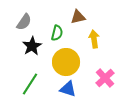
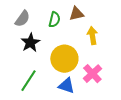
green semicircle: (57, 33) -> (54, 20), moved
pink cross: (105, 78) -> (92, 74), moved

